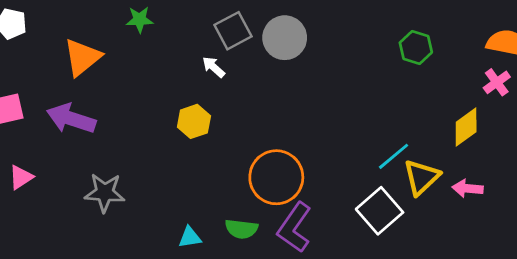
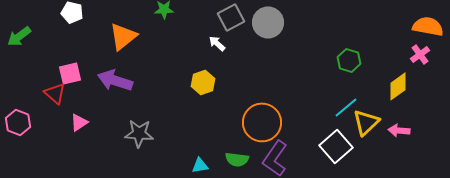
green hexagon: (416, 47) -> (349, 60), moved

